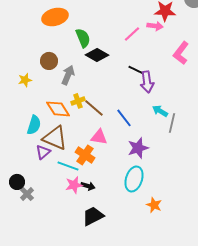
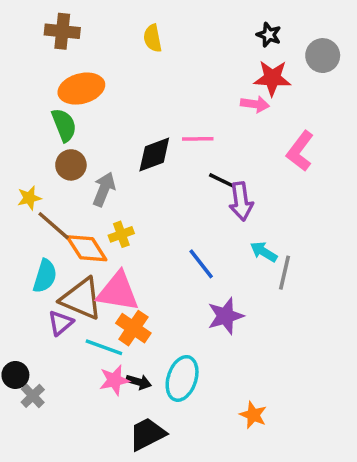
pink line: (132, 34) -> (198, 139), moved, turned 42
green semicircle: (83, 38) -> (64, 125), moved
black diamond: (97, 55) -> (154, 155), turned -50
brown line: (94, 108) -> (54, 226), moved
pink triangle: (99, 137) -> (118, 292), moved, size x1.5
cyan ellipse: (134, 179) -> (182, 378), moved

